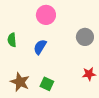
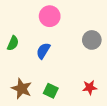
green semicircle: (12, 40) -> (13, 43), turned -152
red star: (89, 74) -> (90, 87), moved

